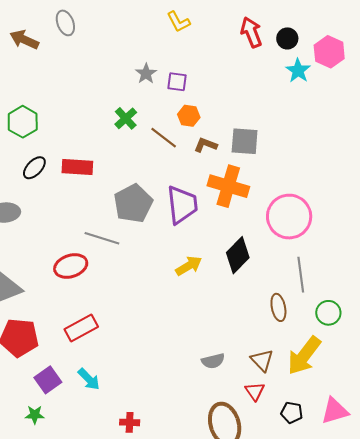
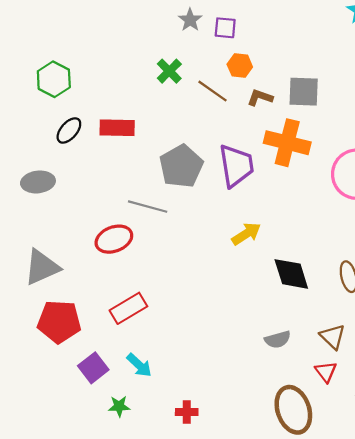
black diamond: (238, 255) -> (291, 274), moved, turned -60
green star: (35, 415) -> (119, 406), moved

